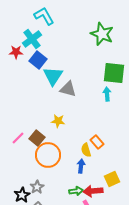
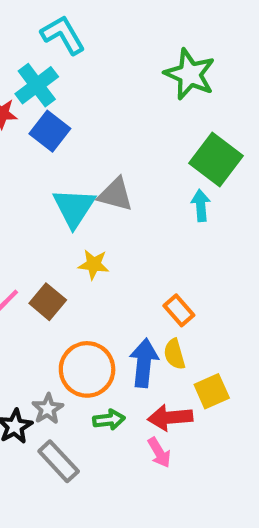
green square: (114, 73) -> (216, 160), turned 30
cyan triangle: (53, 76) -> (74, 208), moved
yellow semicircle: (86, 150) -> (174, 354), moved
orange circle: (48, 155) -> (87, 369), moved
blue arrow: (81, 166) -> (144, 363), size x1.5
green arrow: (76, 191) -> (109, 420), moved

